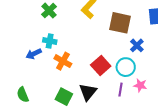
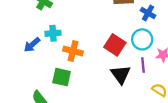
blue arrow: (34, 54) -> (32, 45), moved
black triangle: (88, 92) -> (121, 74), moved
green square: (64, 97) -> (62, 77), moved

